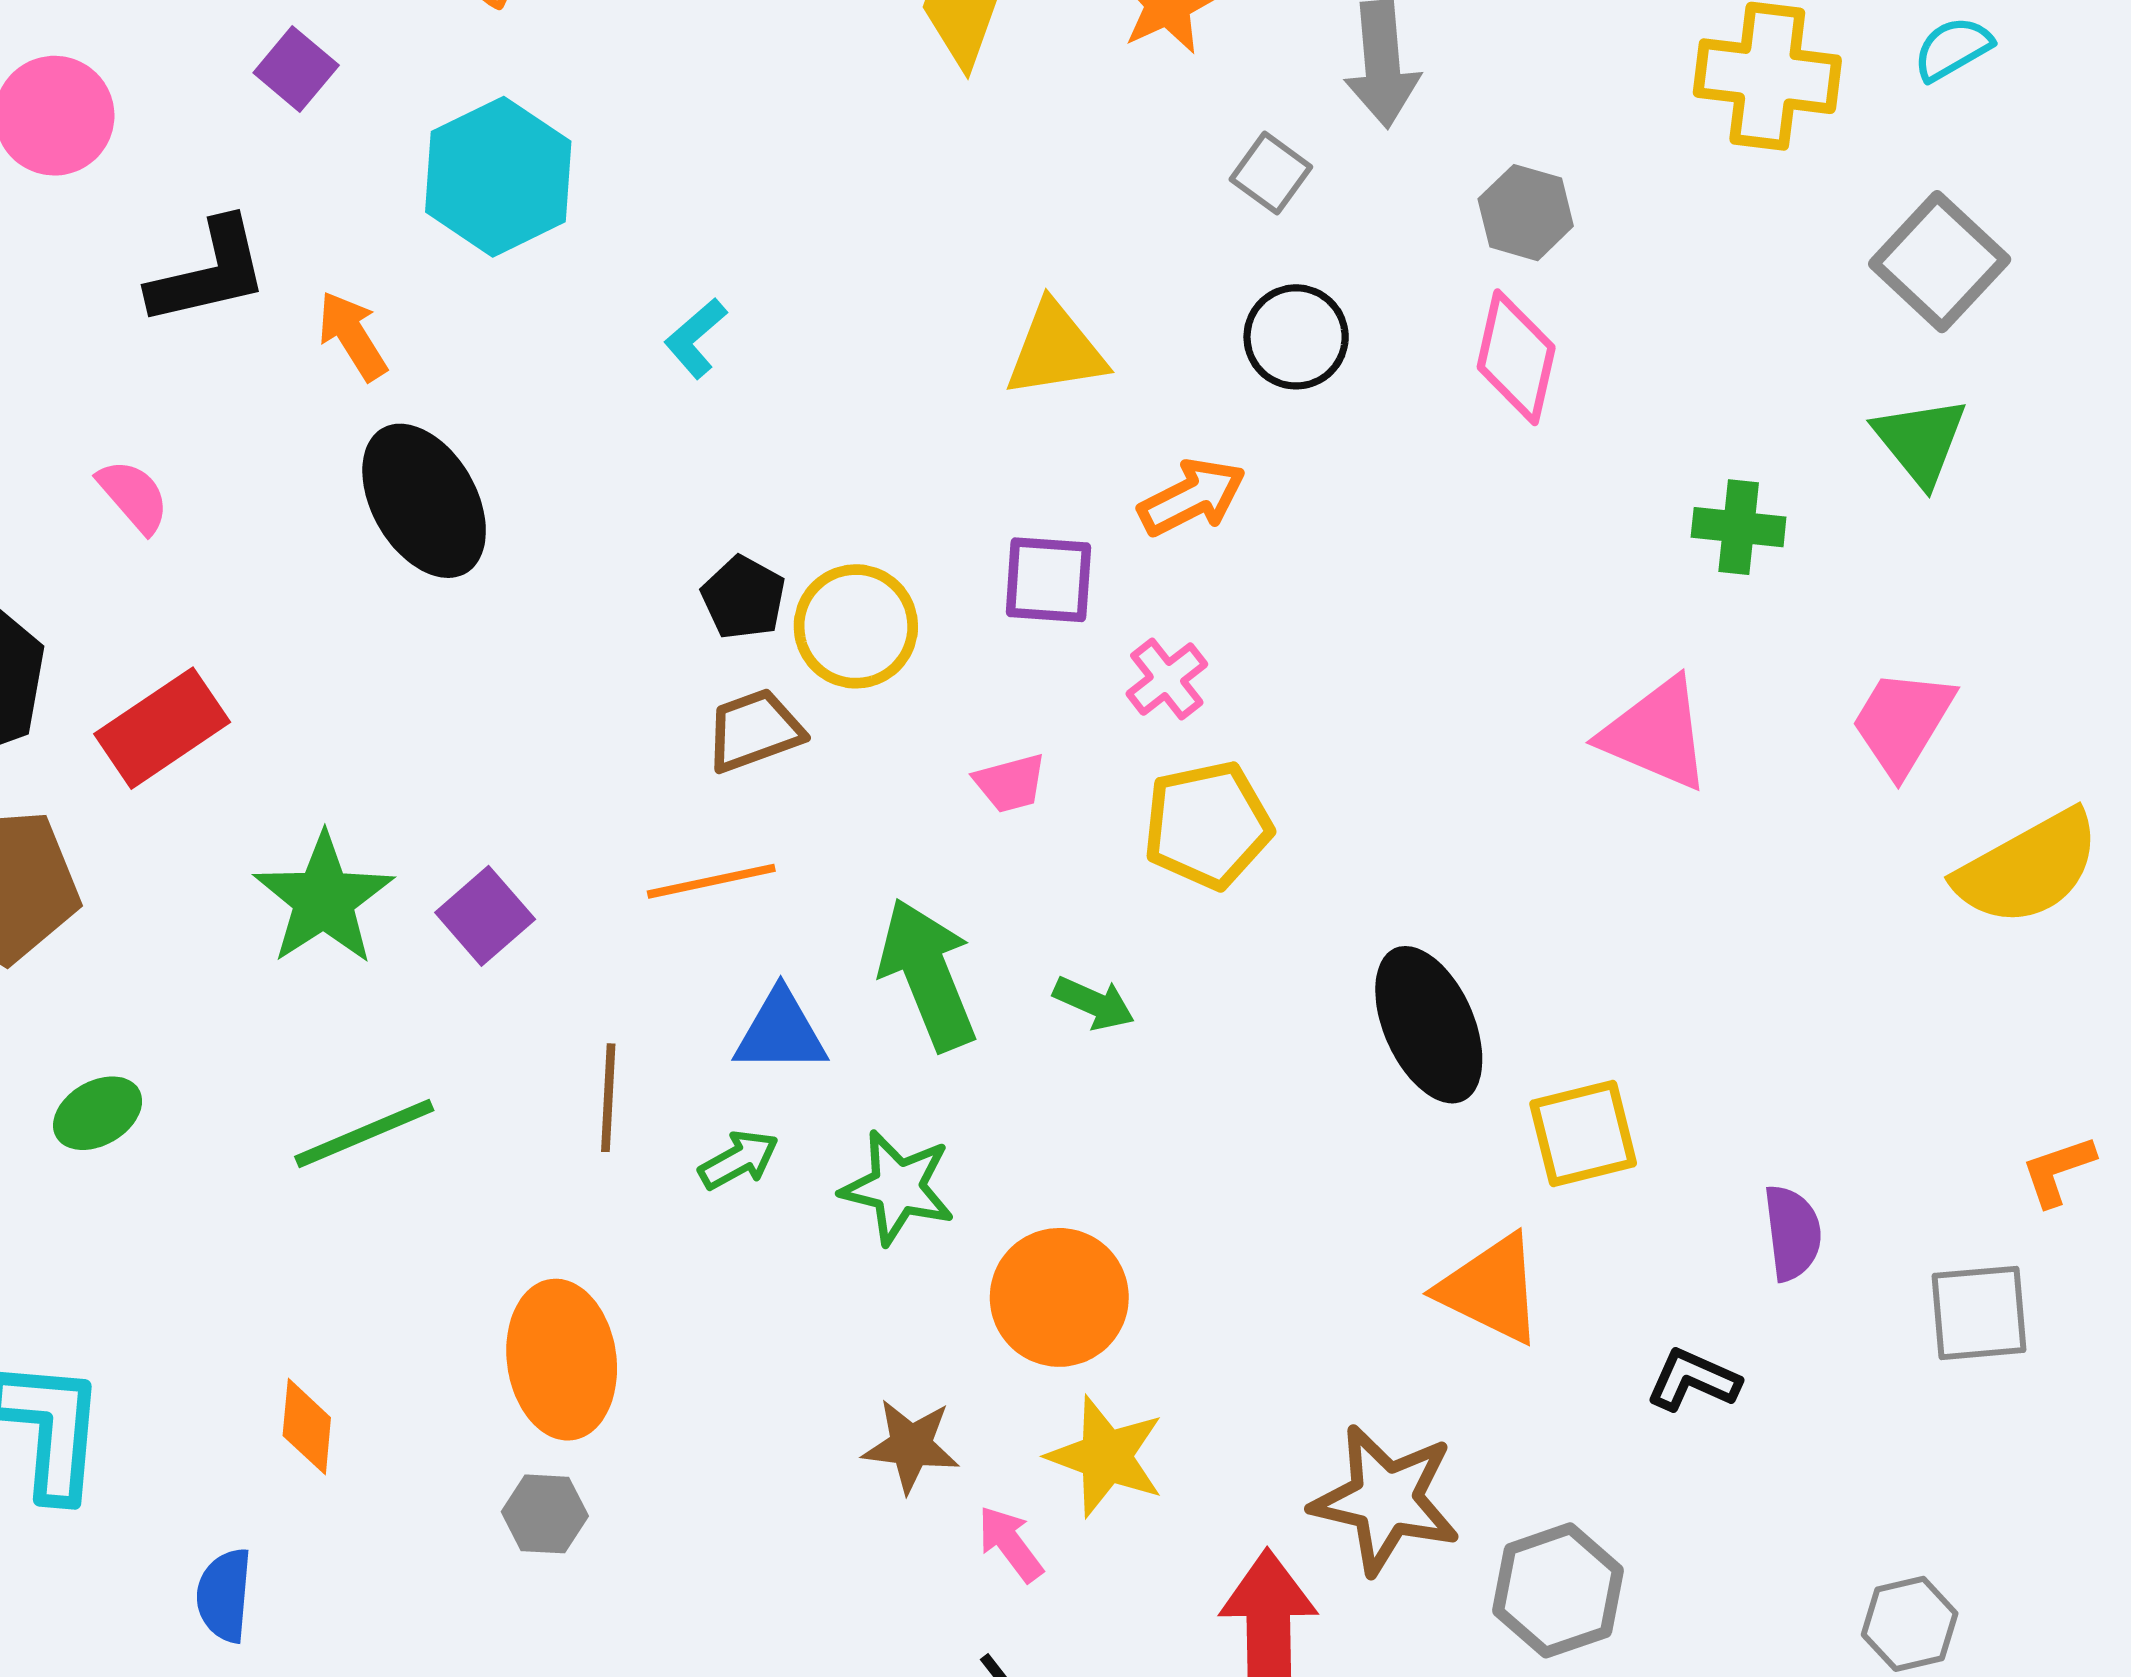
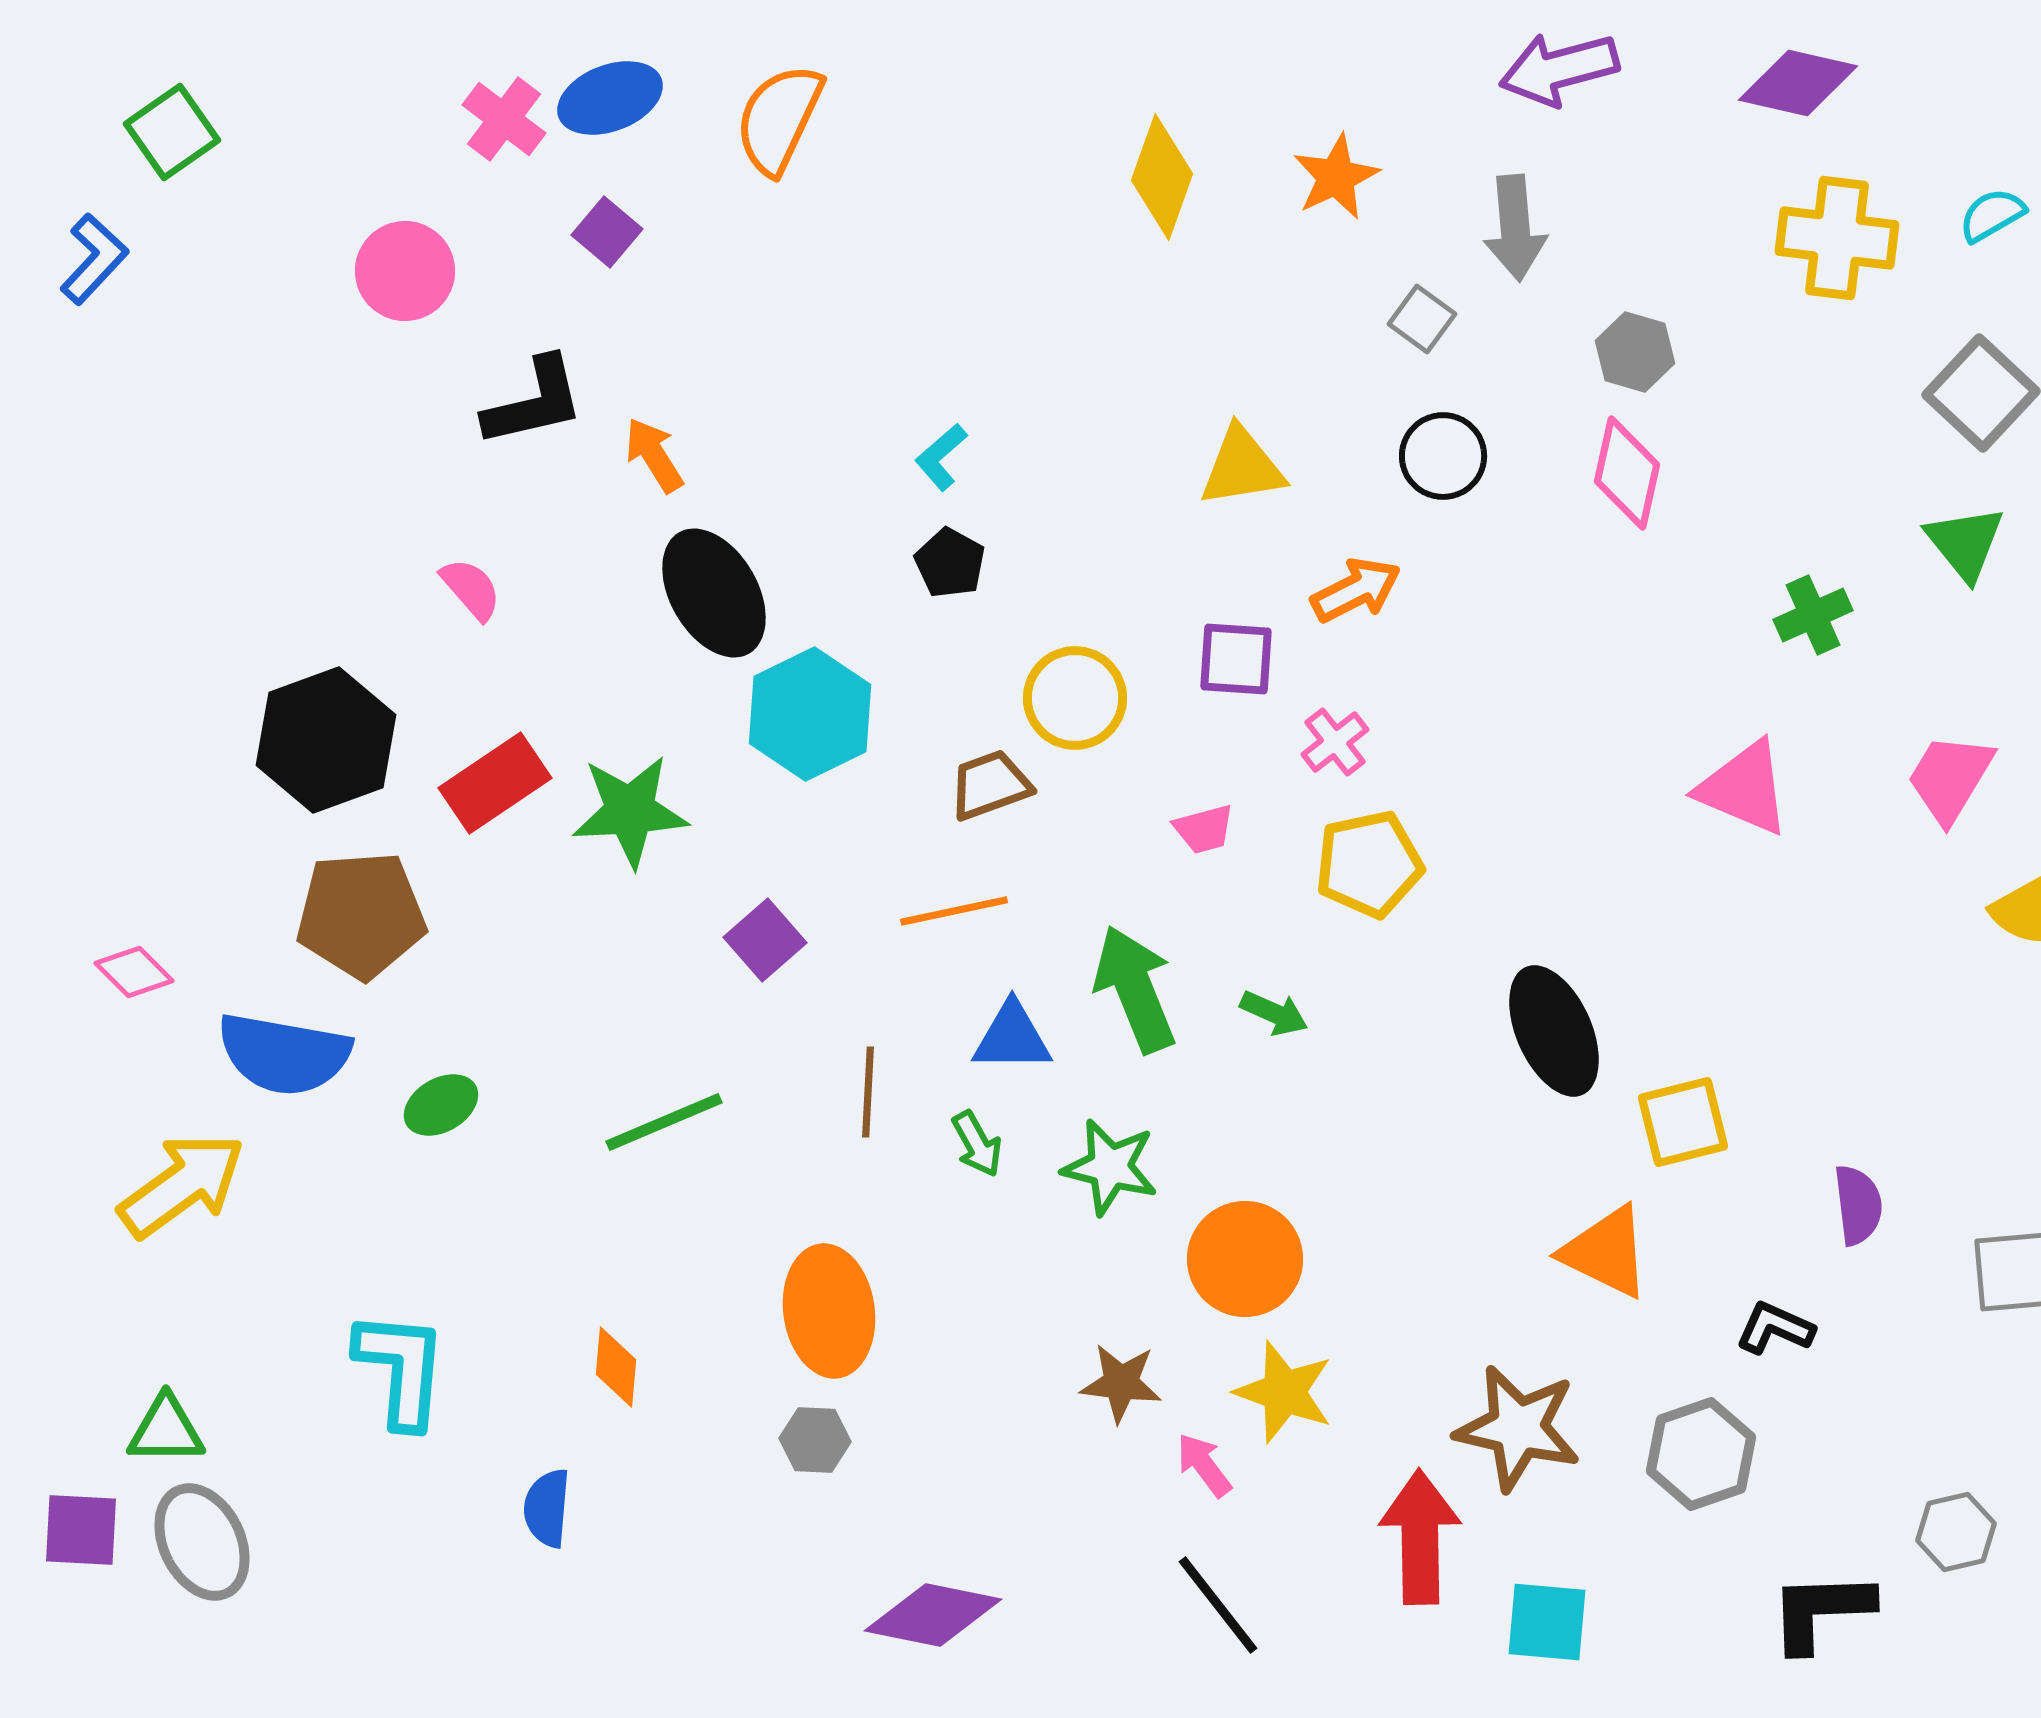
cyan hexagon: (498, 177) -> (810, 714), moved
green cross: (1739, 527) -> (1813, 615), turned -30
black pentagon: (743, 598) -> (950, 563), moved
green star: (324, 899) -> (630, 811), moved, turned 30
green arrow: (739, 1160) -> (977, 1144), turned 90
gray hexagon: (1558, 1590) -> (1701, 1454), moved

